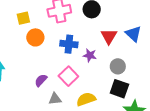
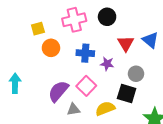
purple semicircle: (41, 80) -> (58, 91), size x1.6
black square: (119, 89) -> (127, 94), moved

